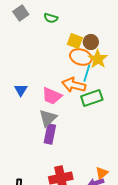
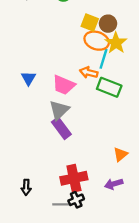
orange arrow: (74, 85) -> (89, 72), size x0.7
green rectangle: (92, 98) -> (109, 87), turned 40
purple rectangle: (50, 134) -> (61, 128), turned -48
orange triangle: (102, 173) -> (121, 154), moved

